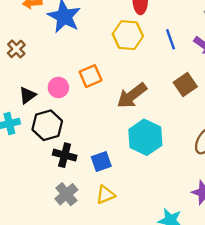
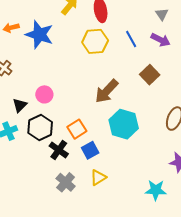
orange square: (91, 76) -> (77, 129), moved
black cross: (65, 155) -> (59, 150), turned 30

